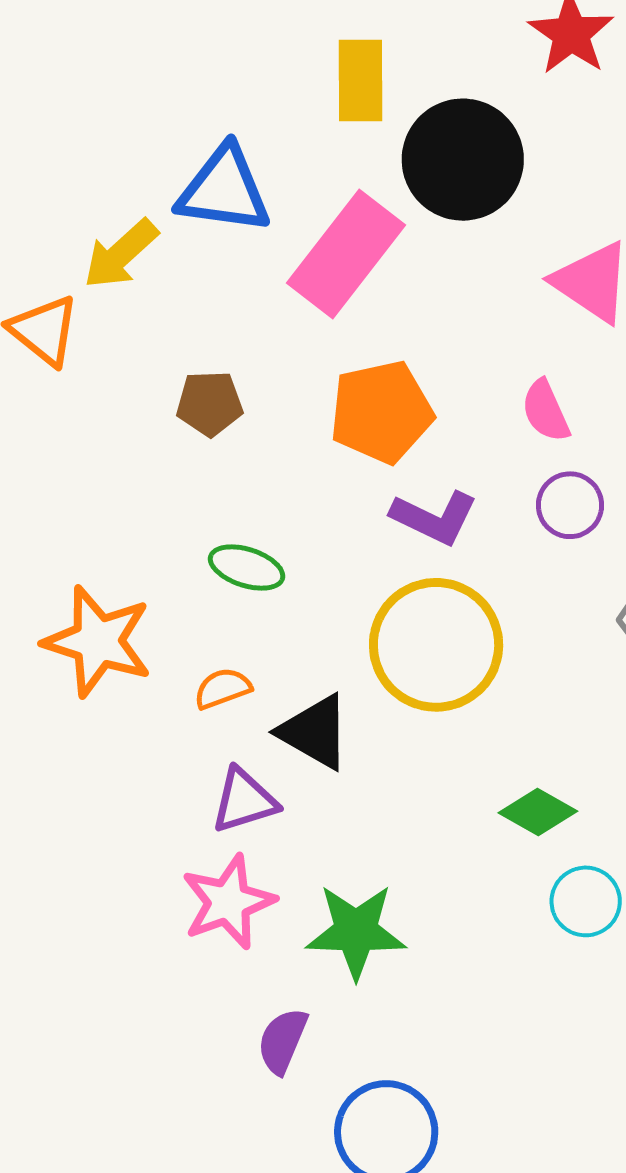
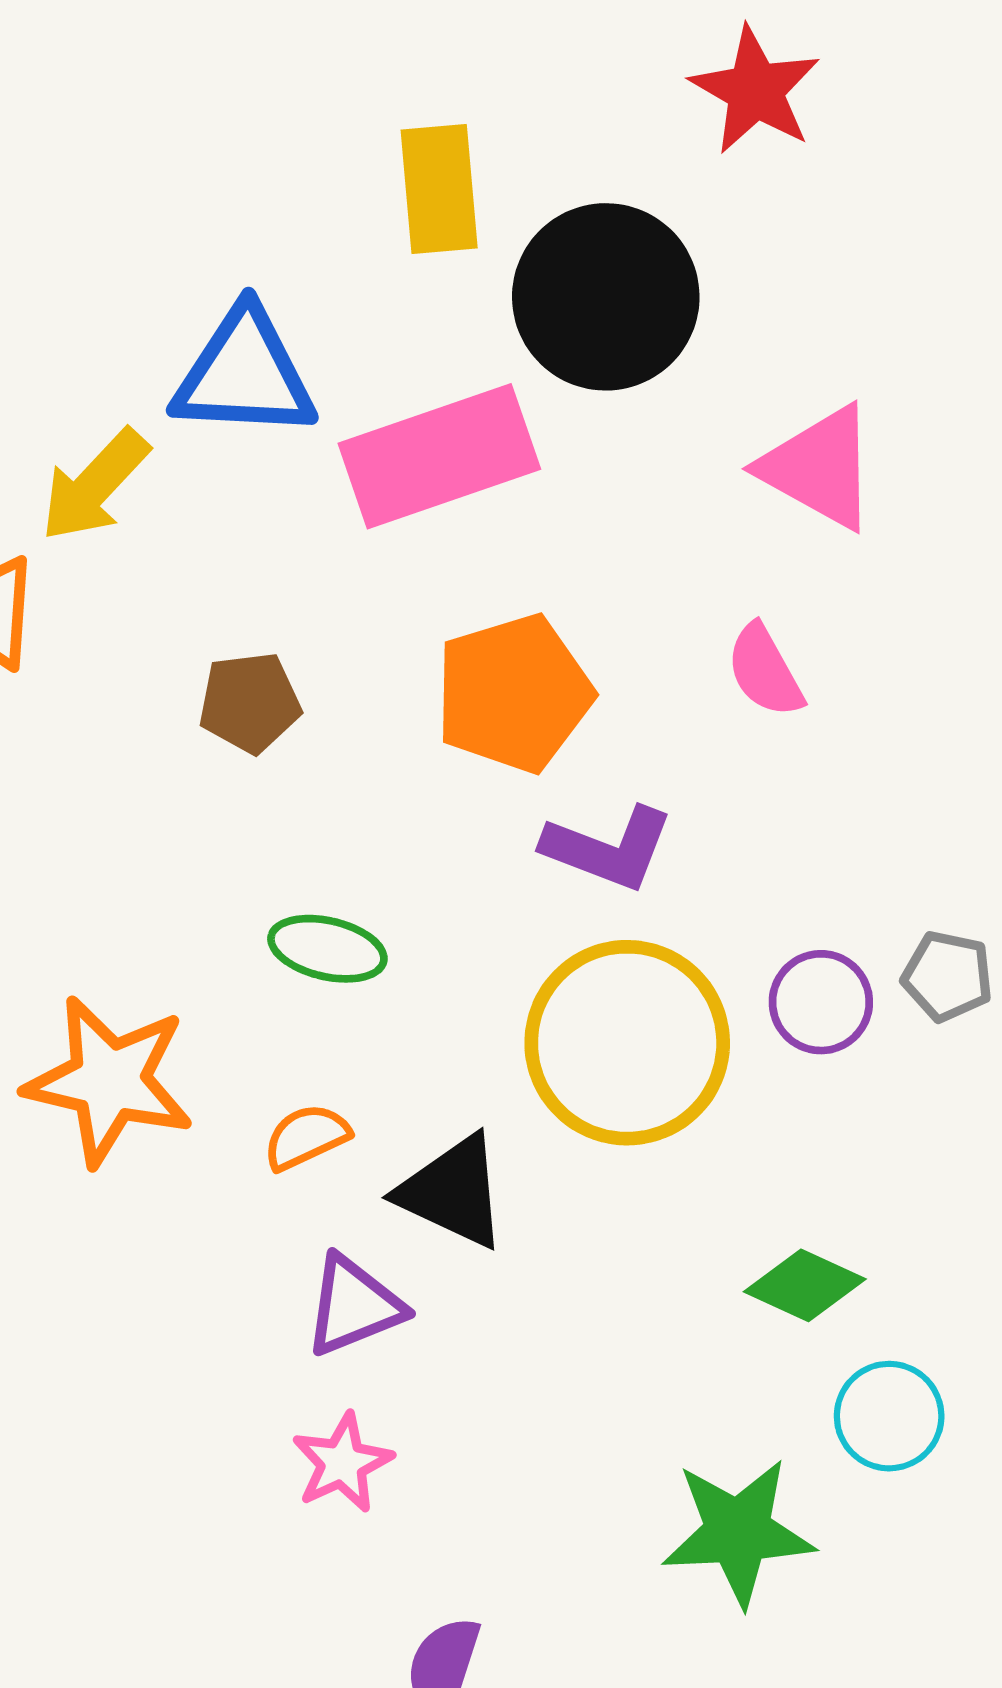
pink rectangle: (346, 254) -> (439, 456), turned 38
purple circle: (570, 505) -> (821, 1002), moved
pink star: (228, 902) -> (342, 1463), size x0.7
green star: (356, 931) -> (738, 1532), moved

